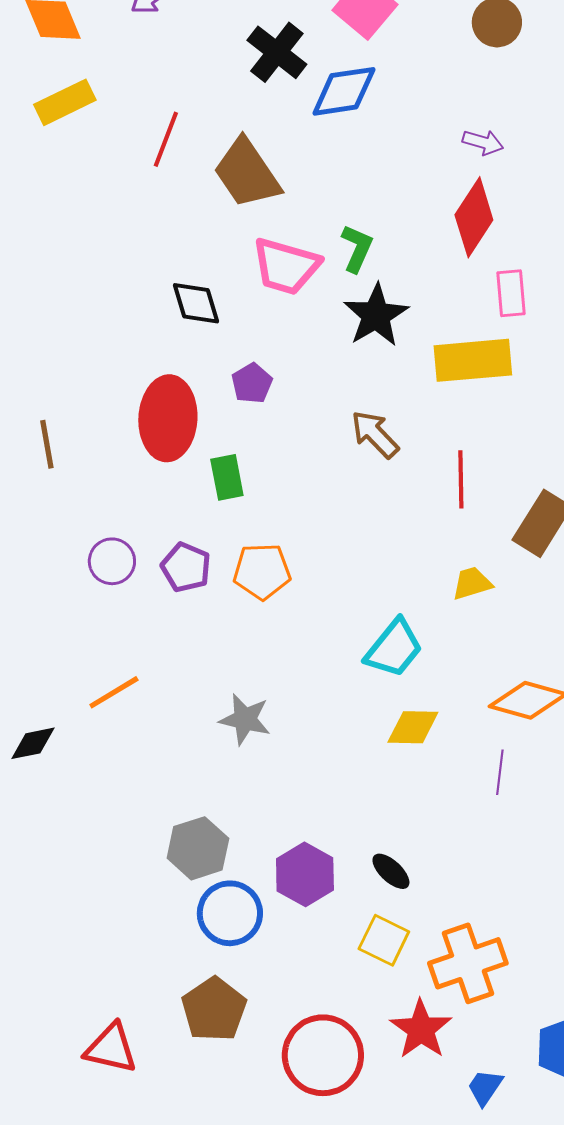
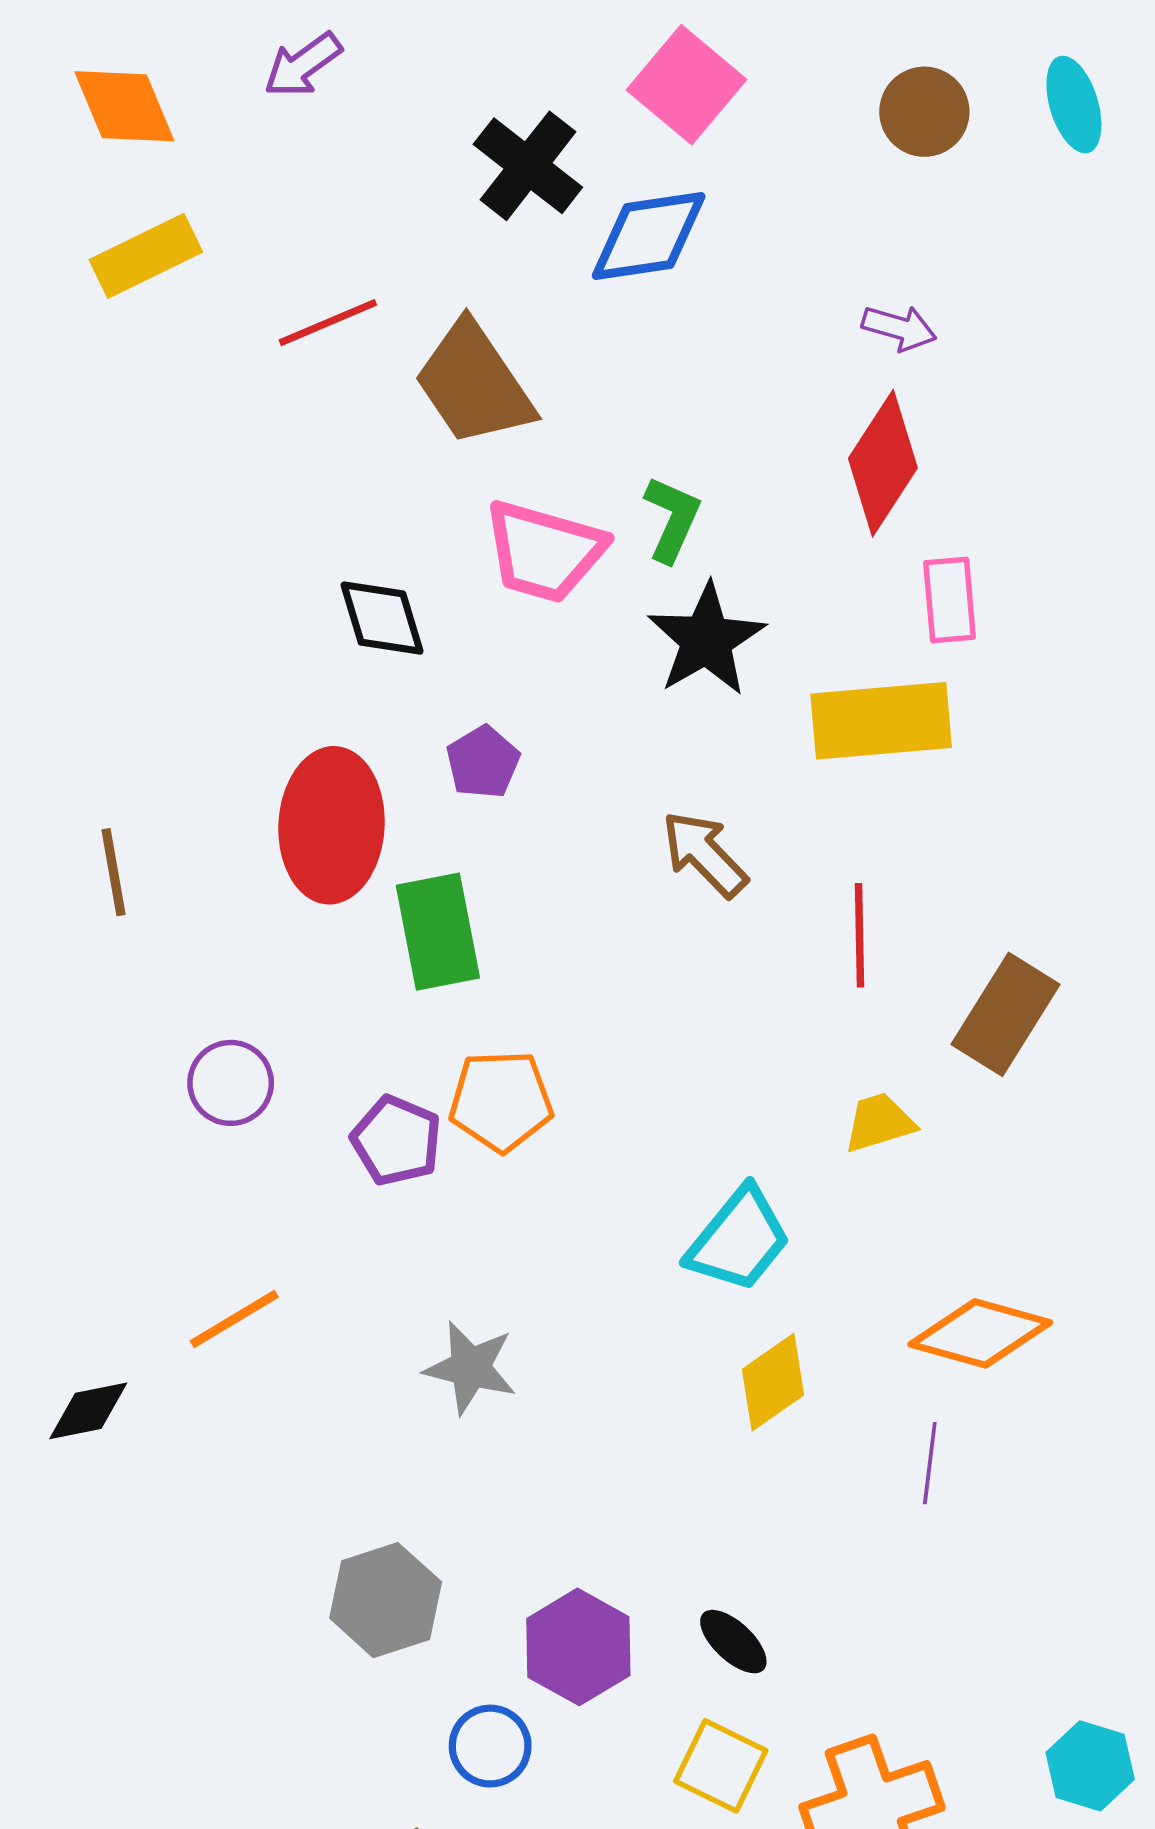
red line: (166, 139) -> (328, 323), turned 46
green rectangle: (227, 477) -> (438, 932), size x1.4
purple pentagon: (186, 567) -> (396, 1141), moved
yellow diamond: (413, 727) -> (773, 1382), turned -36
blue circle: (230, 913) -> (490, 1746), moved, size x0.7

